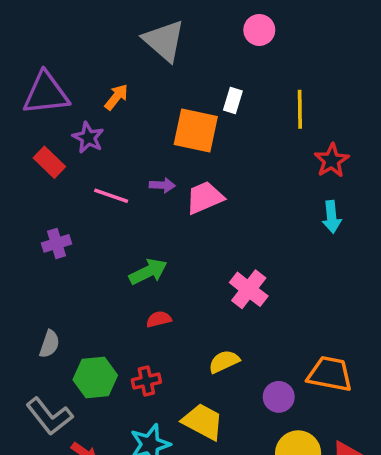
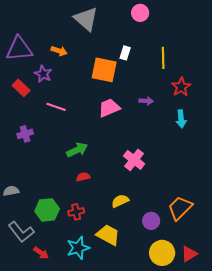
orange arrow: (116, 97) -> (59, 51), turned 70
purple arrow: (162, 185) -> (146, 101), moved
gray semicircle: (49, 344) -> (11, 191), moved, turned -119
orange trapezoid: (330, 374) -> (180, 208), turned -56

